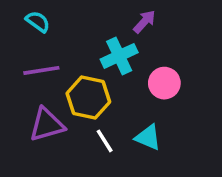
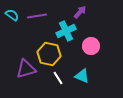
cyan semicircle: (38, 22) -> (12, 15), moved
purple line: (41, 70) -> (37, 16), moved

